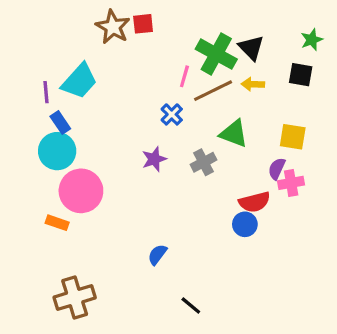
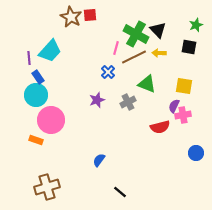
blue circle: (245, 224) -> (196, 153), moved

